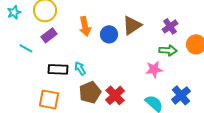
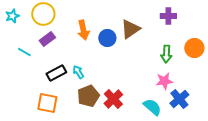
purple cross: (170, 26) -> (168, 16), moved, turned 35
green arrow: (168, 50) -> (166, 54), turned 90
black rectangle: (58, 69) -> (56, 73), turned -30
pink star: (154, 69) -> (164, 81), moved

